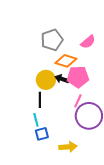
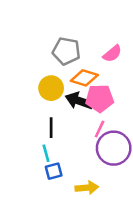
gray pentagon: (52, 40) -> (66, 51), turned 30
black arrow: (62, 79) -> (79, 101), size x1.5
yellow circle: (46, 80) -> (51, 88), moved

